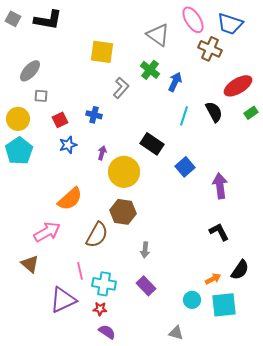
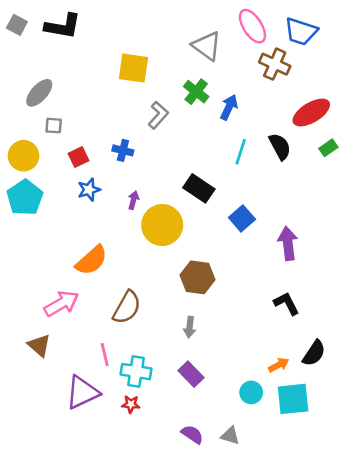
brown hexagon: (123, 212) -> (198, 277), moved
purple semicircle: (107, 332) -> (192, 434), moved

